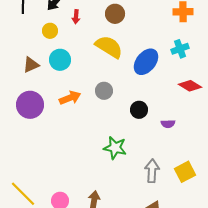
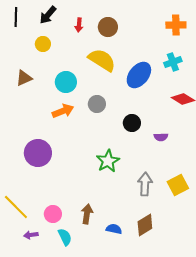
red arrow: (76, 17) -> (79, 25), moved
cyan circle: (60, 60) -> (66, 82), moved
purple circle: (30, 105) -> (38, 153), moved
green star: (115, 148) -> (108, 161), turned 30

